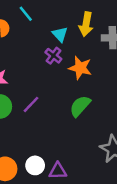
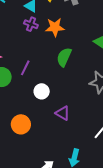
white circle: (35, 165) -> (42, 91), moved
purple triangle: (58, 171) -> (63, 113), turned 49

